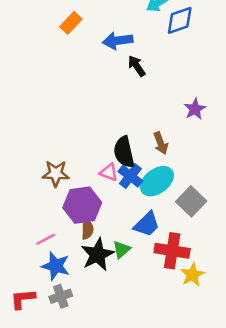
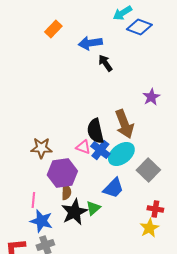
blue diamond: (180, 20) -> (139, 27), turned 40
brown arrow: (161, 143) -> (124, 124), size x1.6
pink line: (46, 239) -> (33, 200), turned -56
red cross: (172, 251) -> (155, 209), moved, size x0.6

